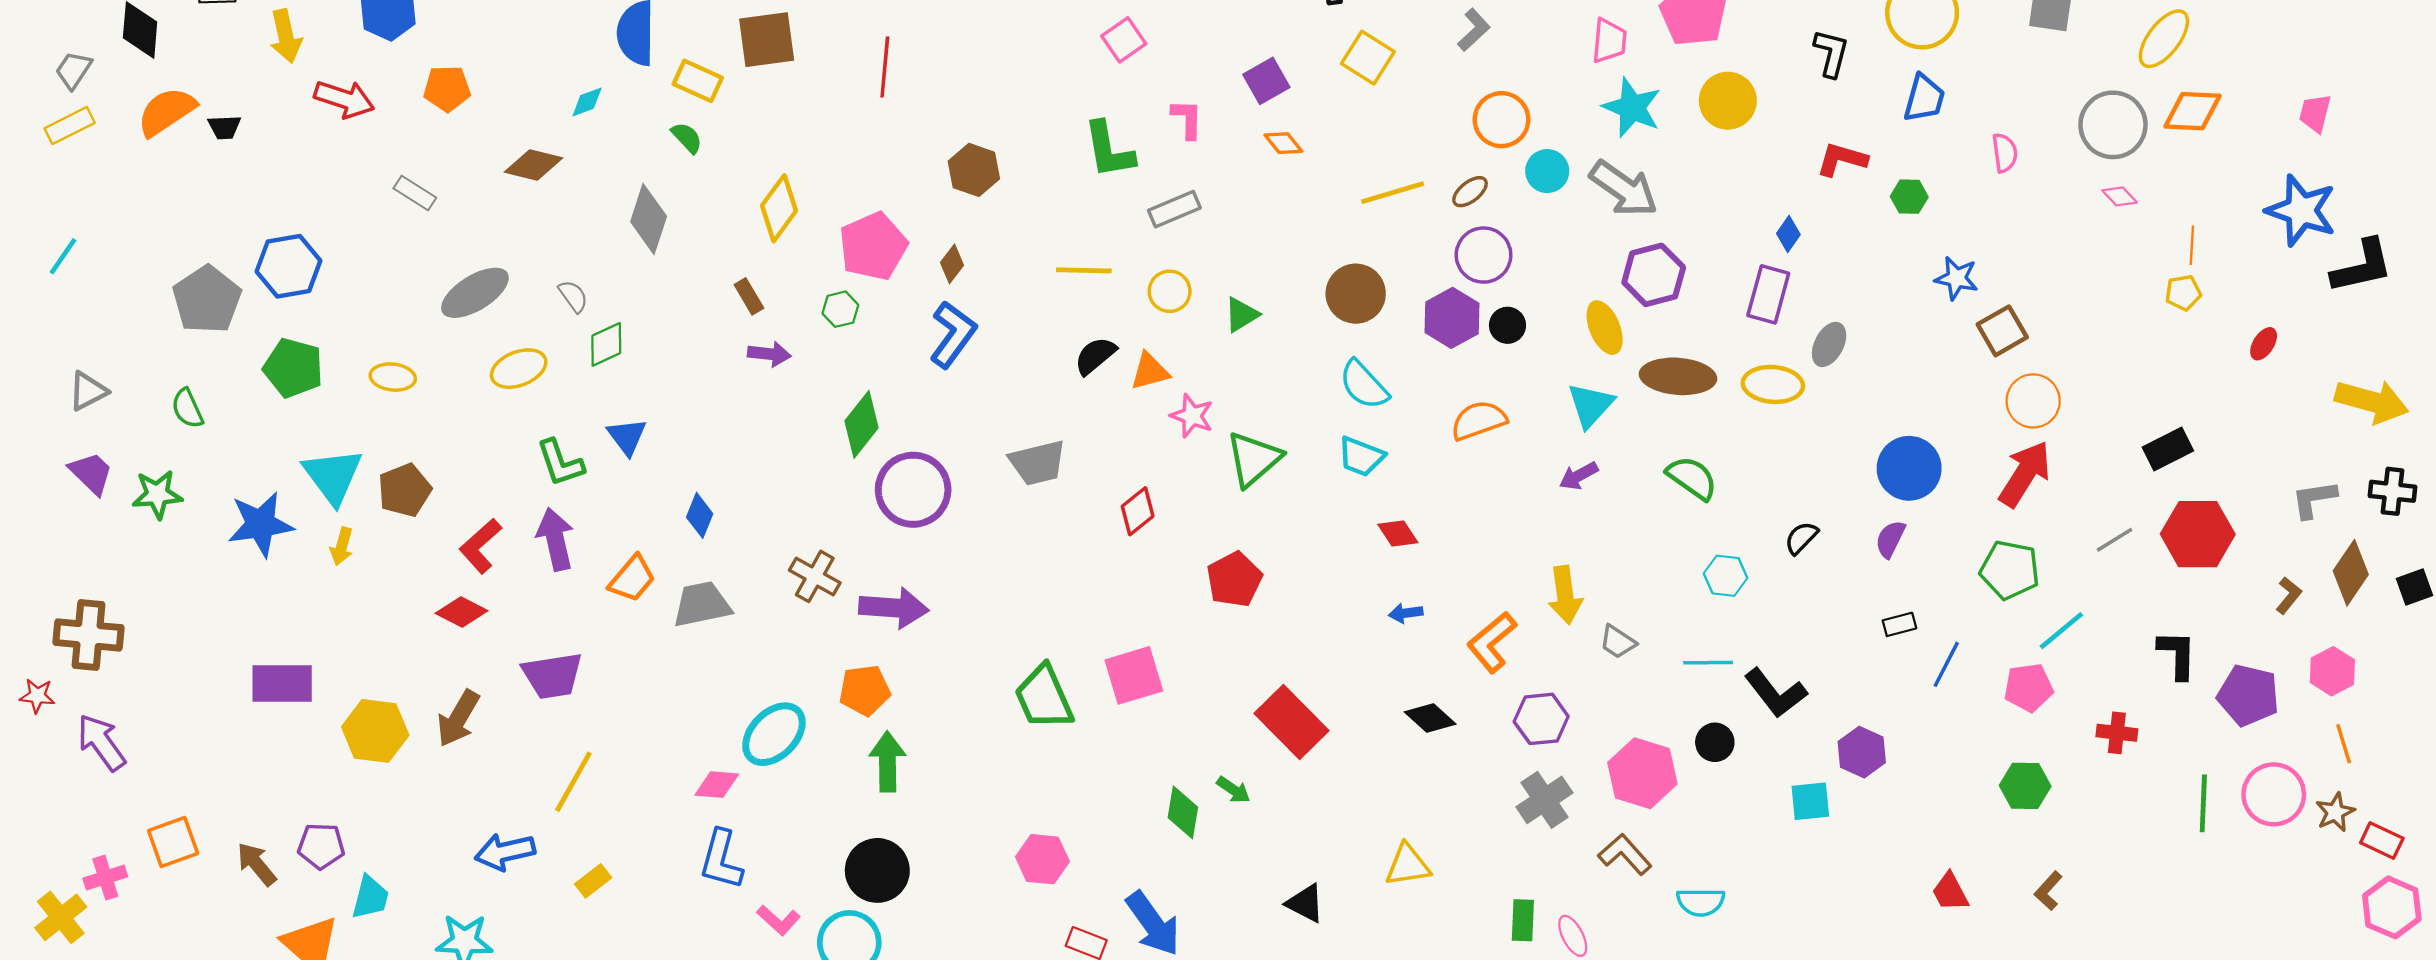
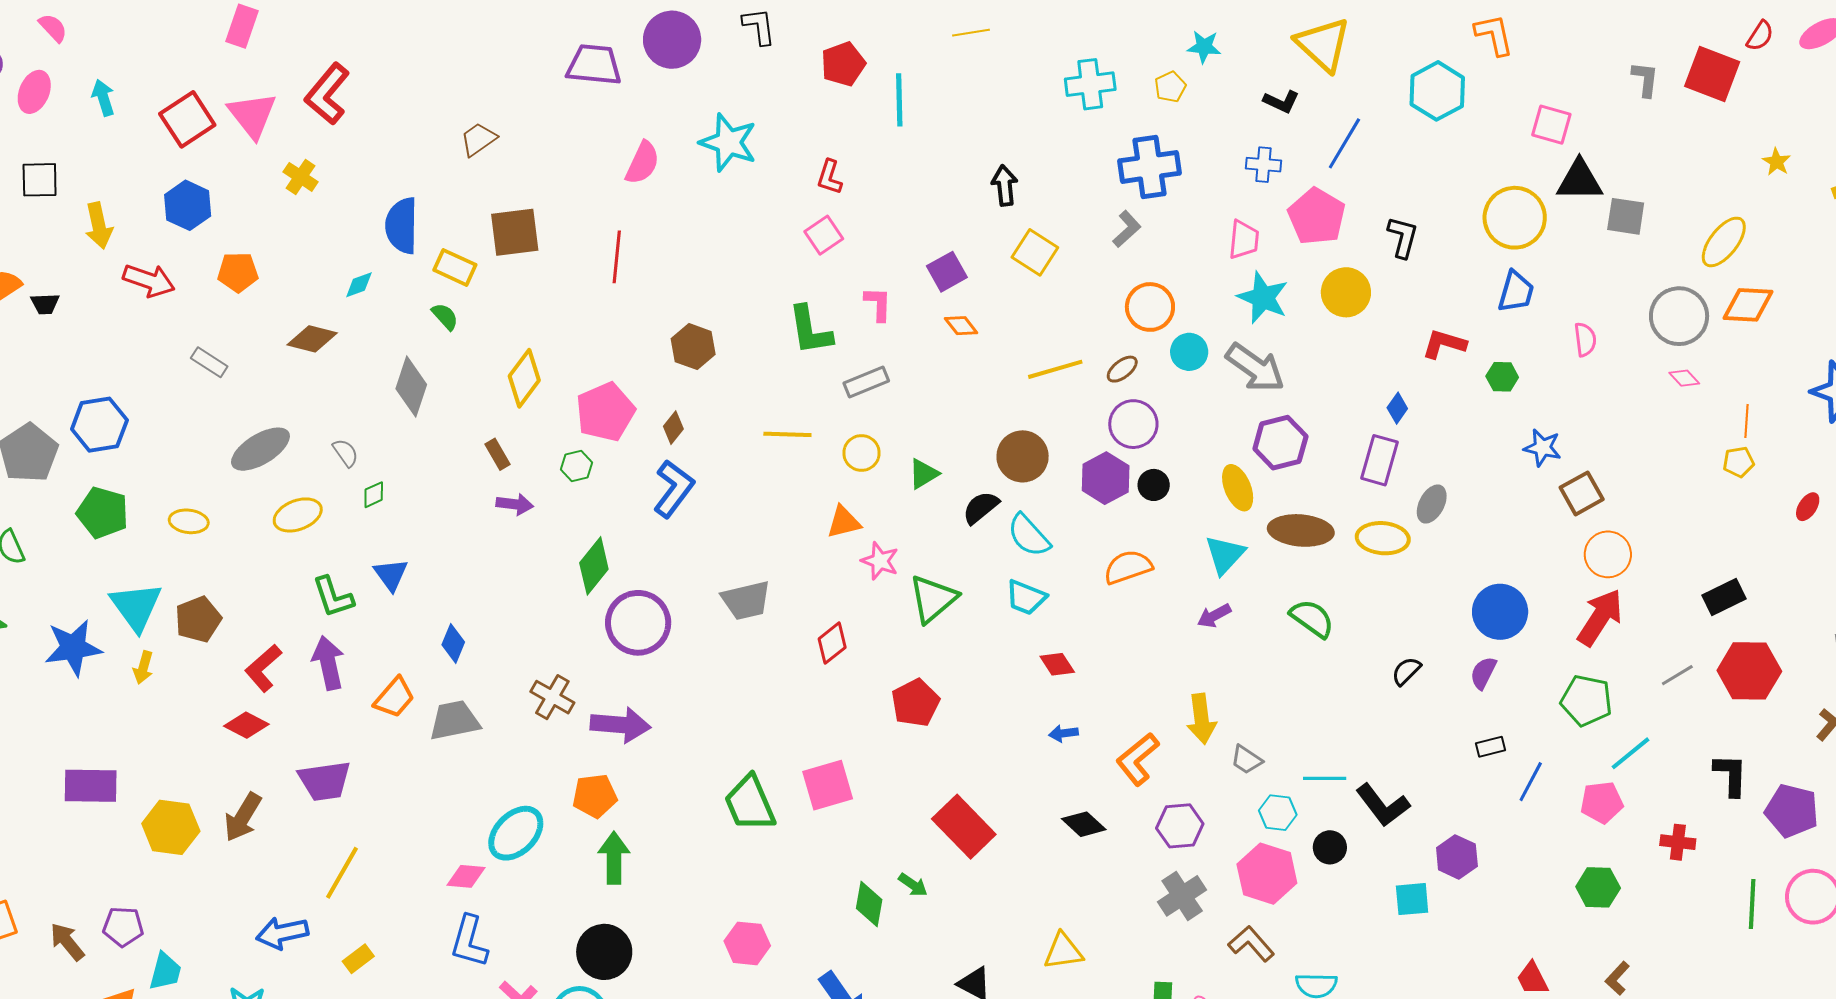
black L-shape: (1831, 53) -> (1403, 237), moved
green diamond: (606, 344) -> (374, 495), size x0.7
black semicircle: (1095, 356) -> (981, 508), moved
cyan hexagon: (1726, 576) -> (1278, 813), moved

